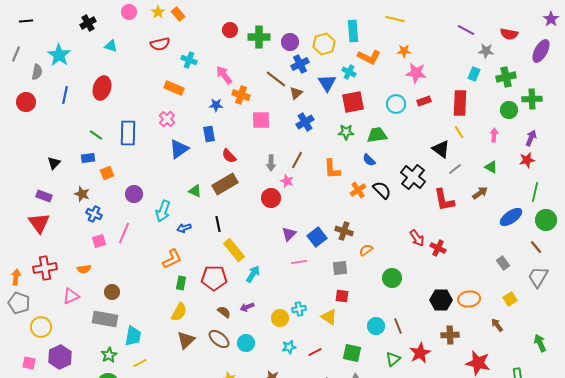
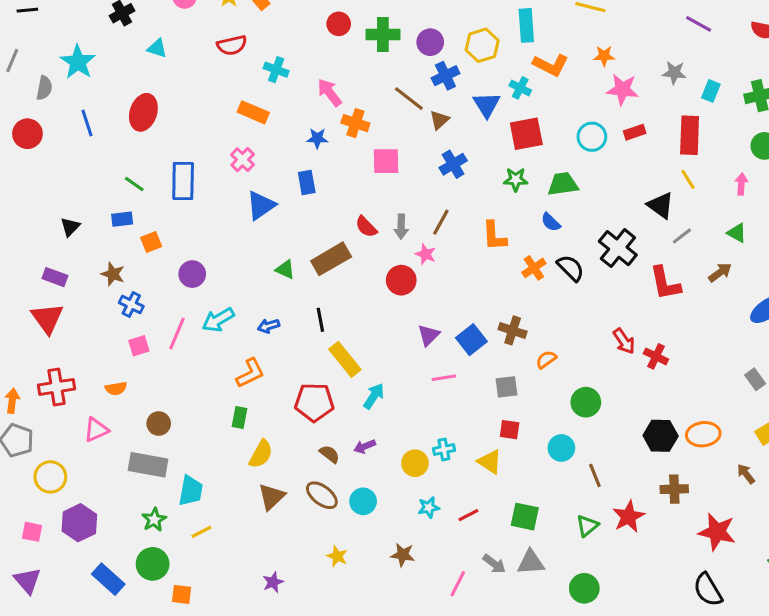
gray star: (486, 51) -> (674, 73), moved
blue line: (65, 95) -> (87, 123), turned -30
red semicircle: (229, 156) -> (366, 227), moved
cyan arrow: (163, 211) -> (218, 320), moved, turned 40
green rectangle: (181, 283) -> (240, 417), moved
cyan circle: (376, 326) -> (561, 448), moved

